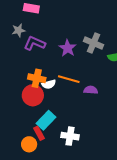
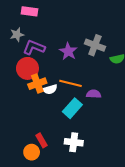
orange cross: (37, 78) -> (37, 84), turned -30
red circle: (33, 95) -> (27, 68), moved
cyan rectangle: (46, 120) -> (72, 108), moved

